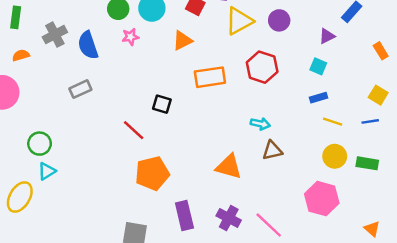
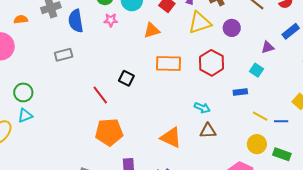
blue rectangle: (319, 98) -> (240, 92), moved
blue line: (370, 121) -> (281, 121), moved

